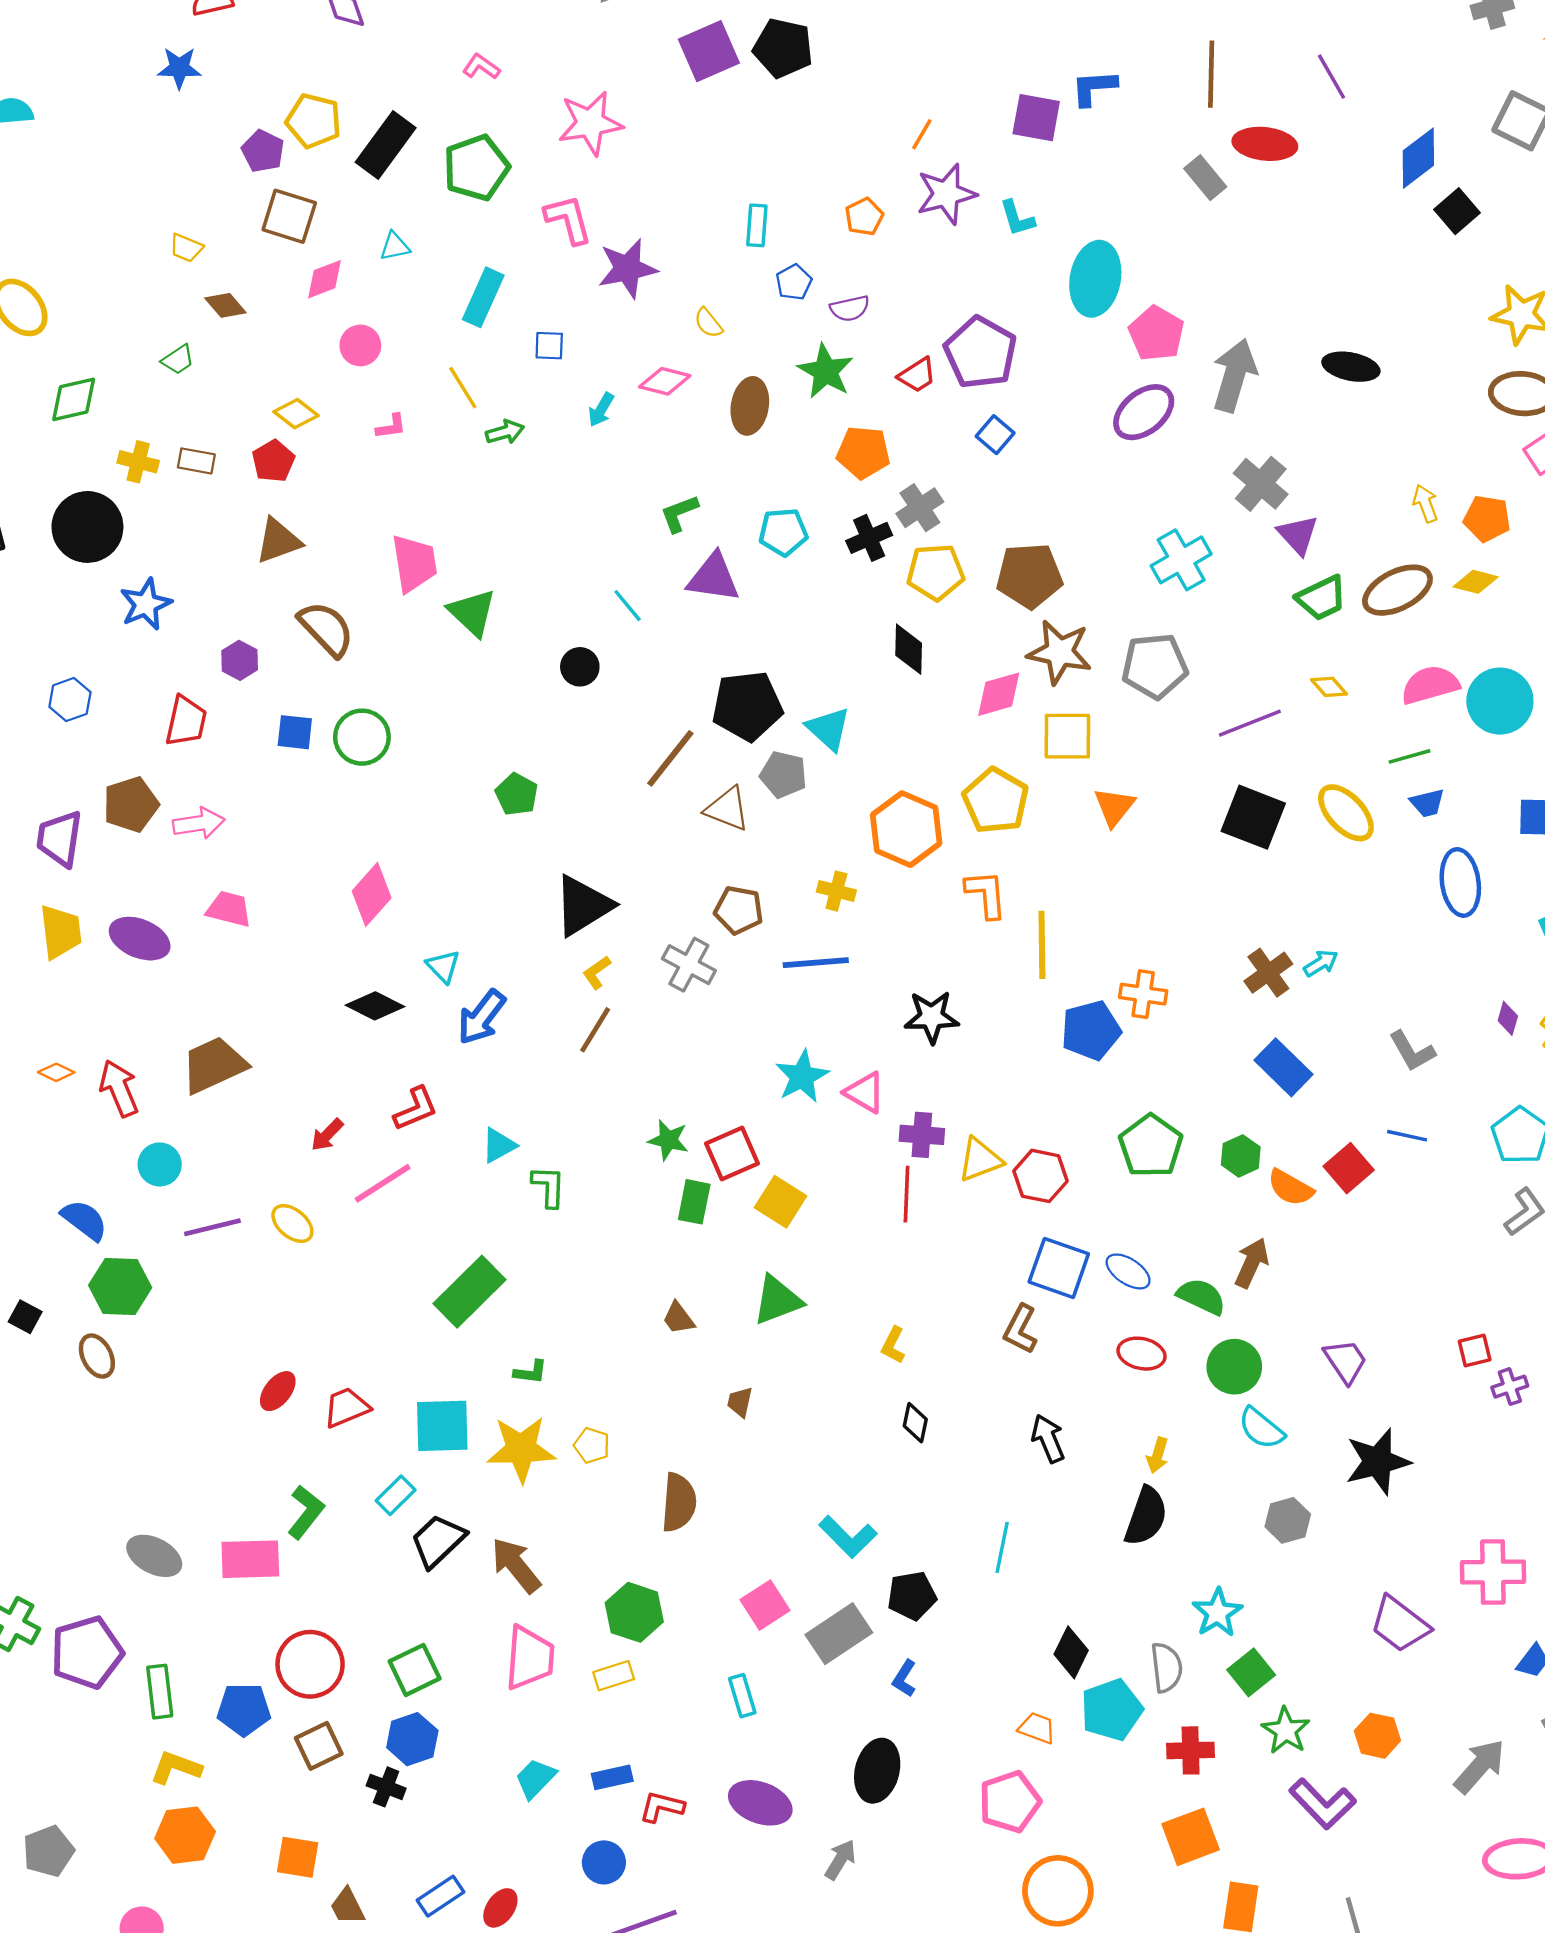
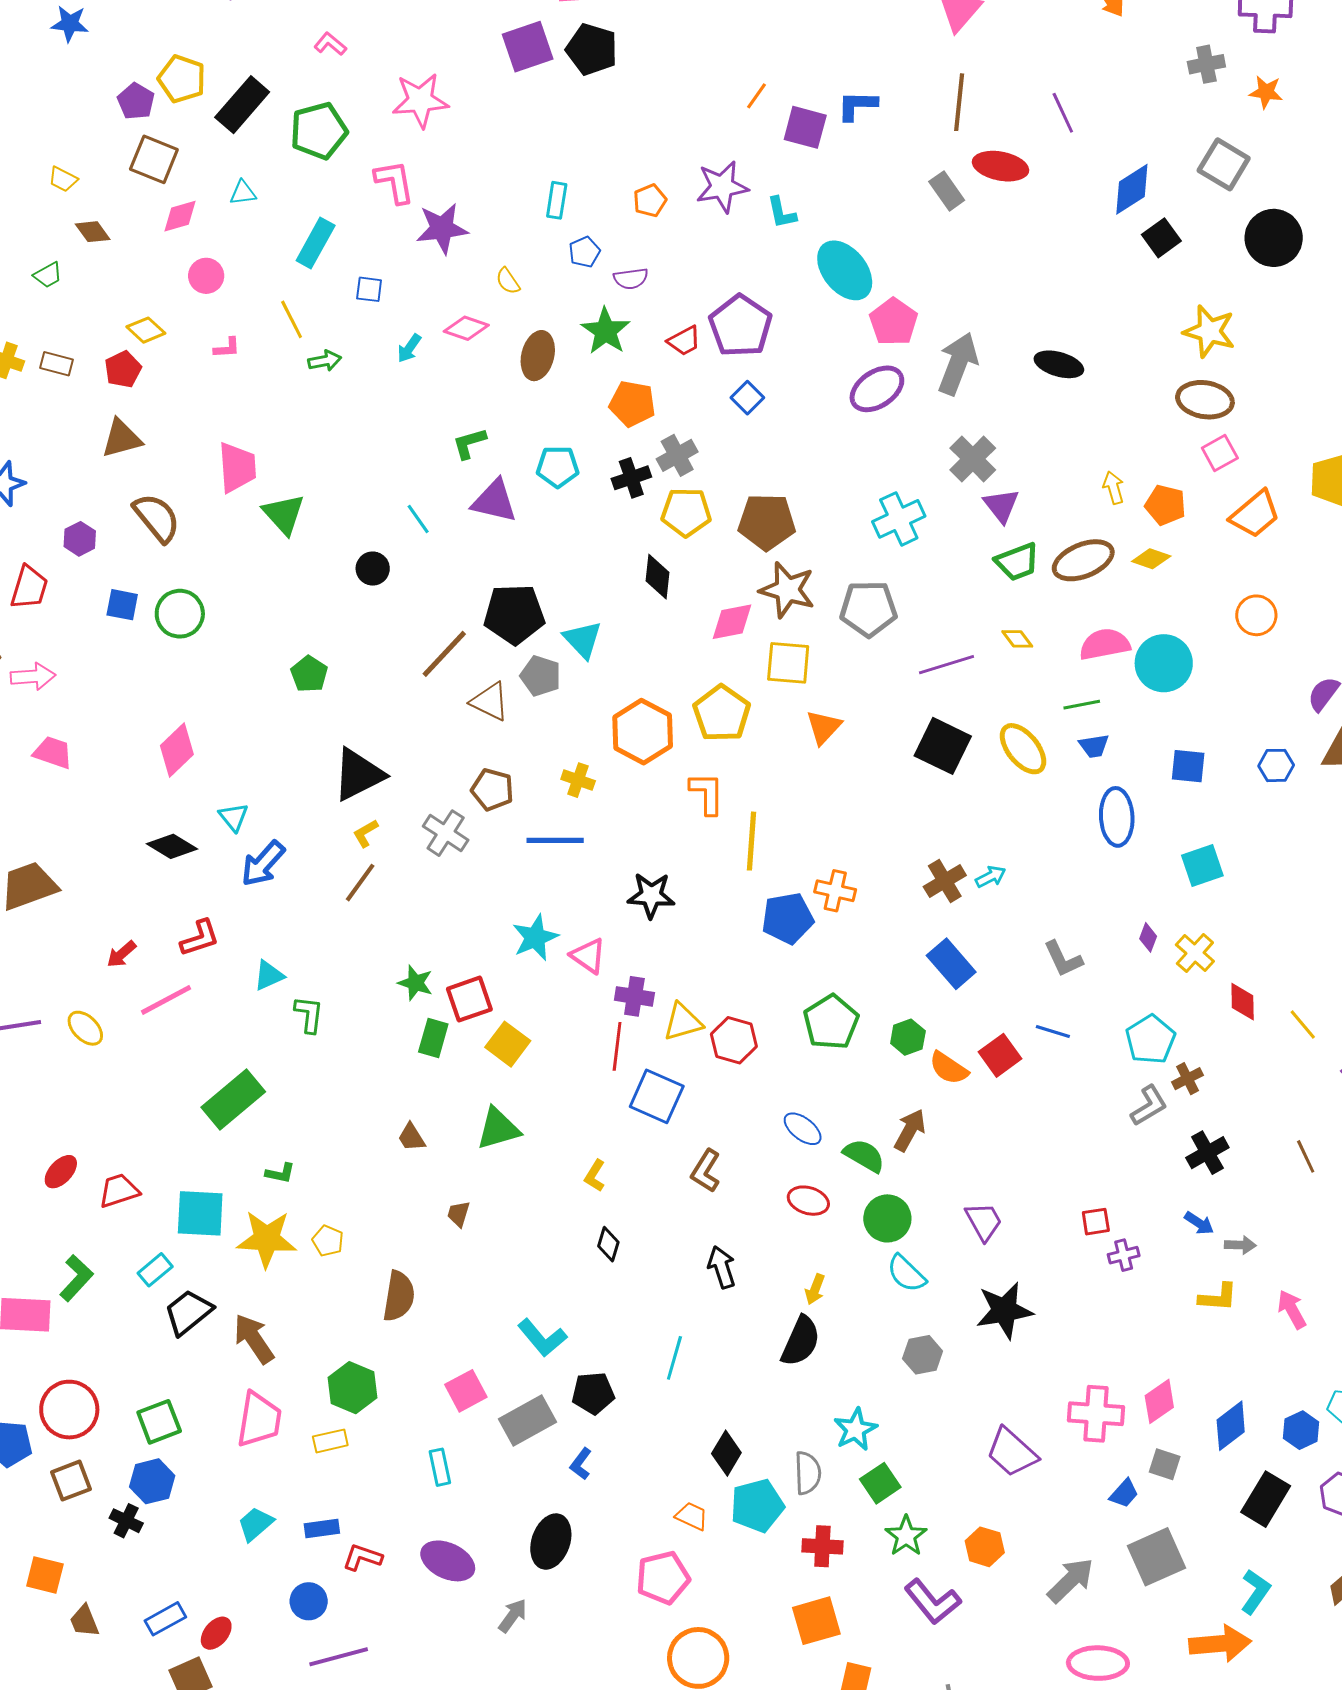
orange line: (922, 134) -> (756, 96), moved
cyan ellipse: (1095, 279) -> (845, 270), turned -54
blue square: (1059, 1268) -> (657, 1096), moved

